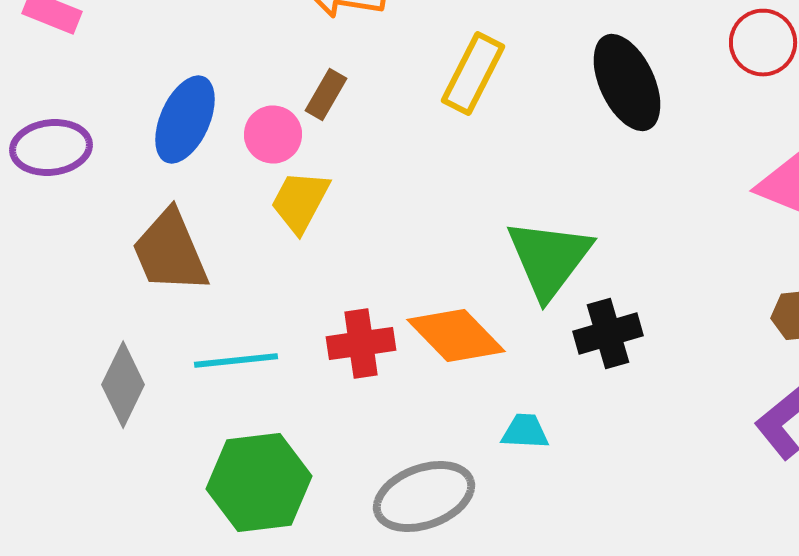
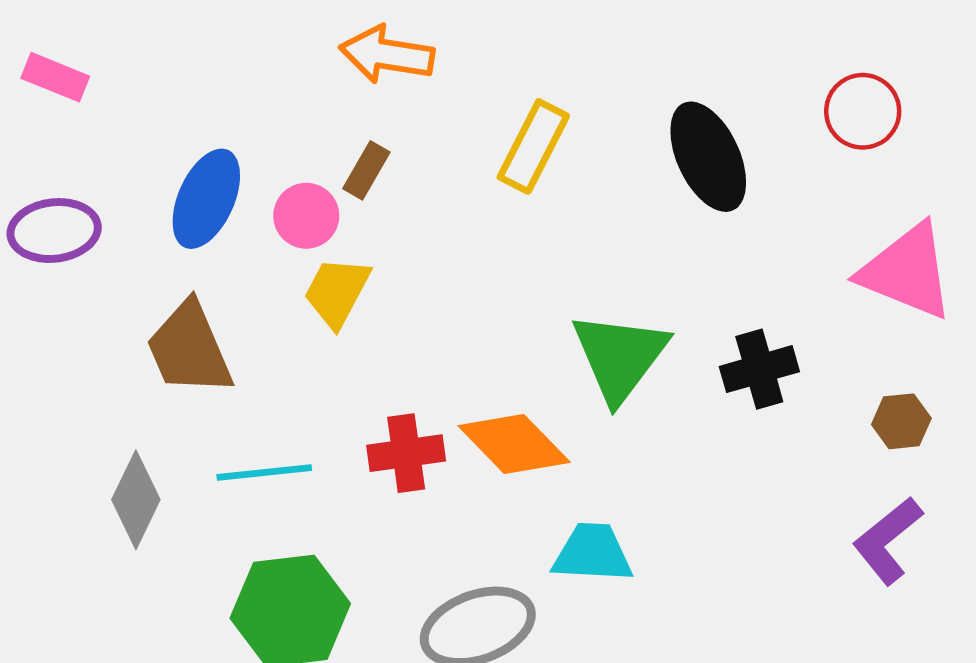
black cross: (608, 334) -> (759, 369), moved
cyan trapezoid: (525, 432) -> (592, 553), size x1.5

